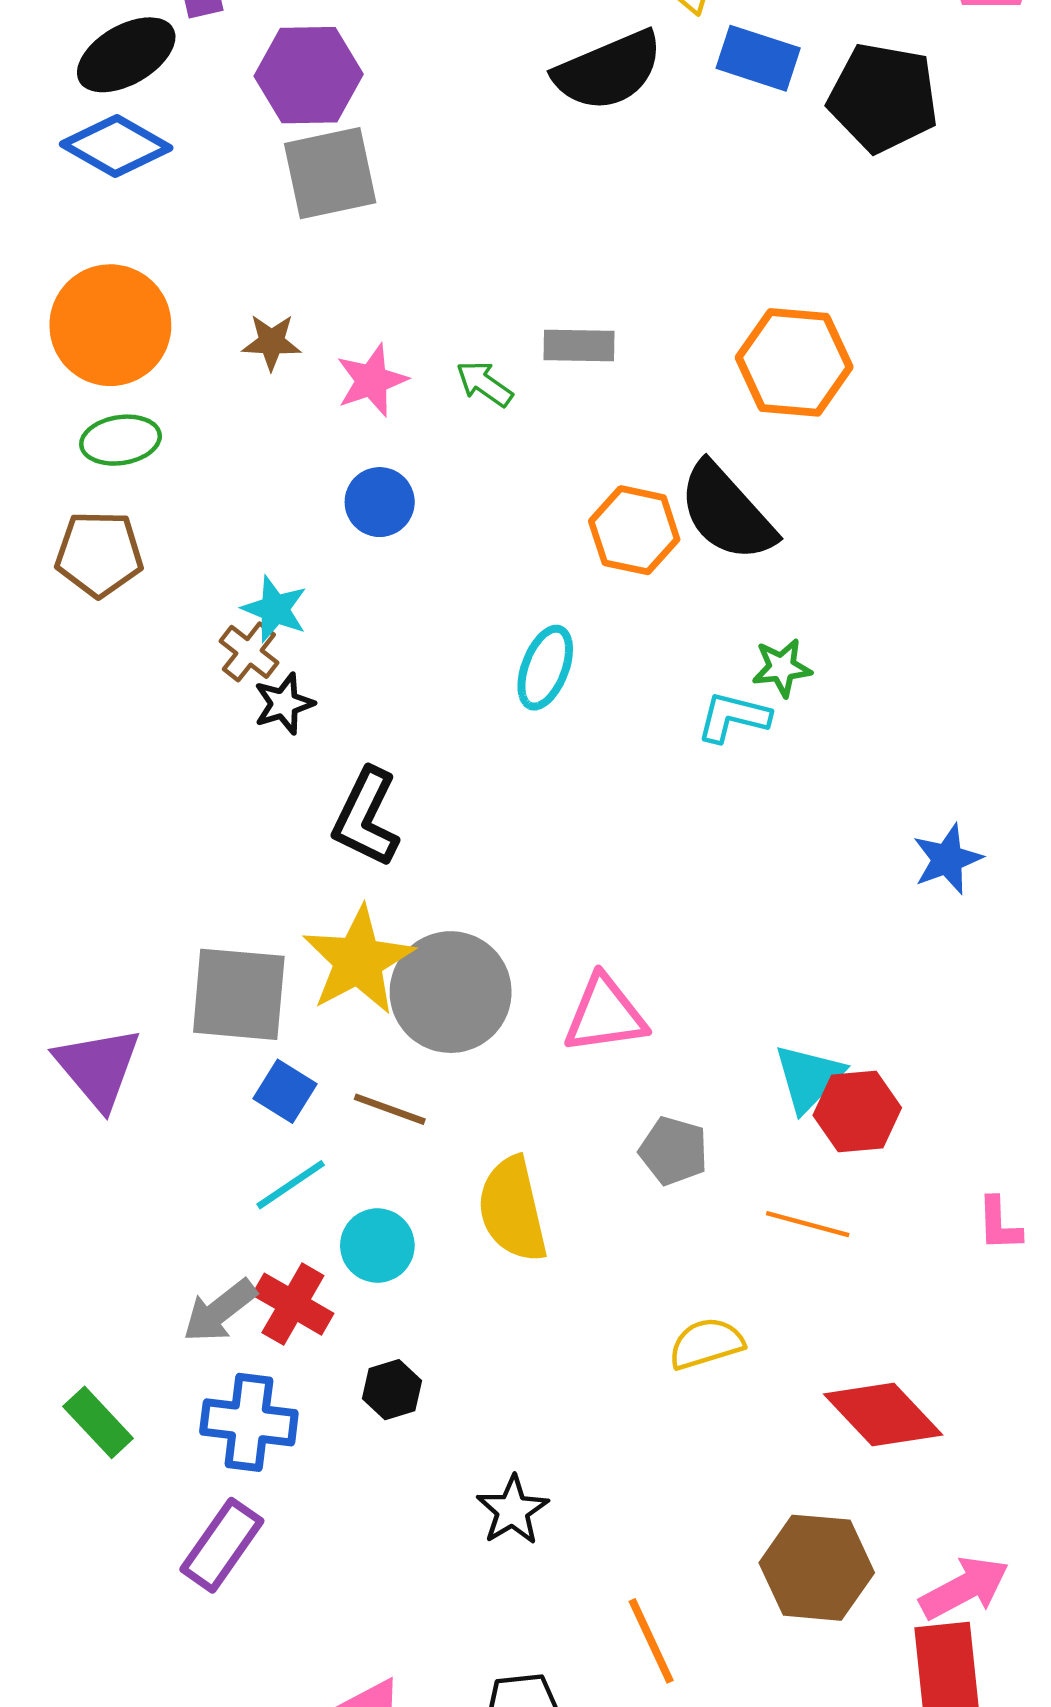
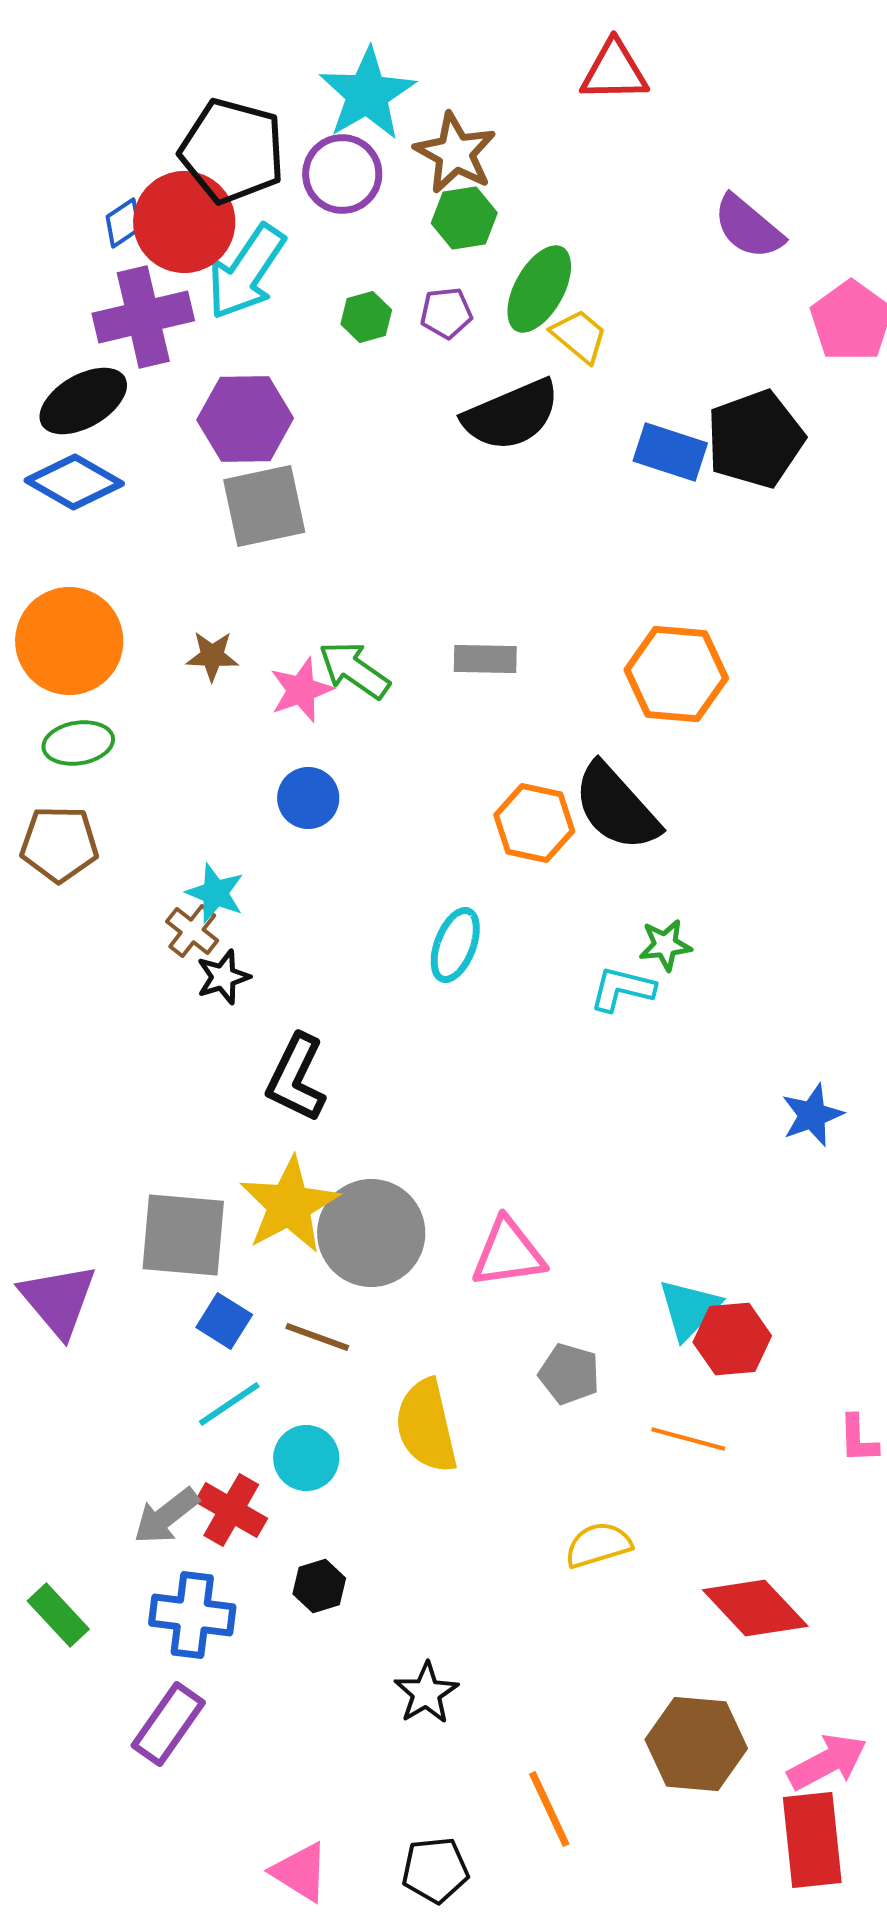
blue rectangle: (758, 58) -> (670, 452), moved
black pentagon: (883, 98) -> (755, 439), turned -30
green arrow: (484, 384) -> (354, 670), moved, size x1.4

